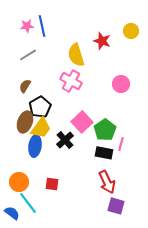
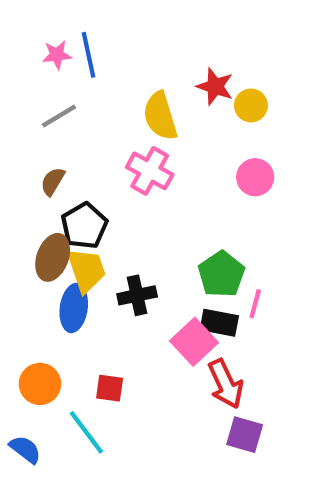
yellow circle: (131, 31) -> (251, 105), moved
pink square: (82, 122) -> (194, 342), moved
yellow trapezoid: (41, 128) -> (86, 270), turned -55
black cross: (65, 140) -> (137, 295), turned 30
cyan line: (28, 203) -> (86, 432), moved

